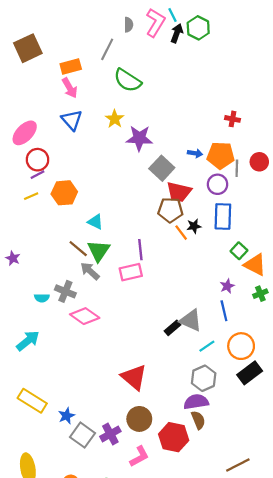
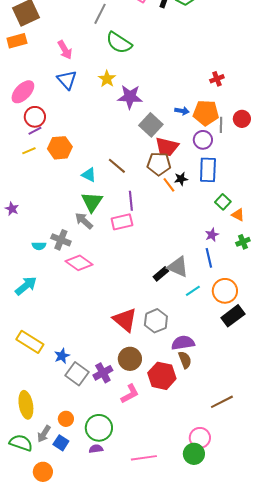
orange rectangle: (71, 66) -> (17, 41), moved
red cross: (233, 119) -> (217, 79), turned -32
brown line: (78, 249) -> (117, 166), moved
orange triangle: (255, 265) -> (238, 215), size x0.6
gray hexagon: (204, 378) -> (156, 321), moved

